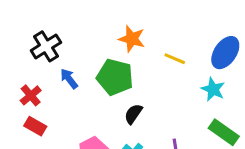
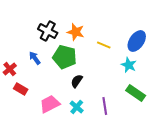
black cross: (46, 46) -> (48, 31), moved, turned -30
red rectangle: (35, 126) -> (21, 89), moved

